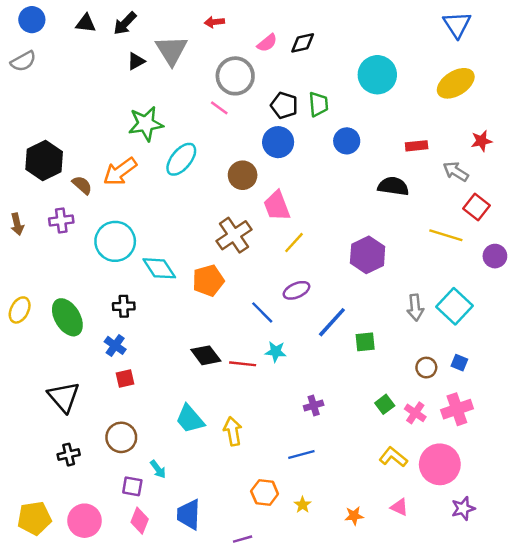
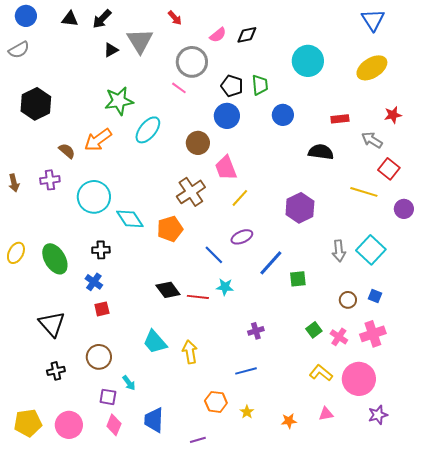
red arrow: (214, 22) -> (175, 18), turned -126
black hexagon: (44, 160) -> (36, 104), moved
pink triangle: (399, 507) -> (326, 414), turned -35

